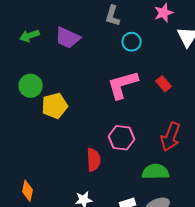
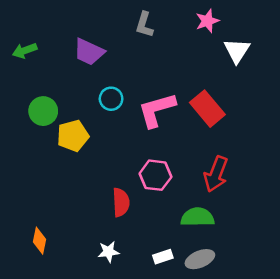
green arrow: (30, 36) -> (25, 51), moved
cyan circle: (132, 42) -> (111, 99), moved
red rectangle: (164, 84) -> (207, 109), size x1.8

